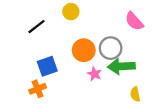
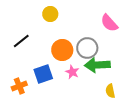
black line: (36, 27) -> (21, 41), moved
blue square: (47, 66) -> (43, 74), moved

